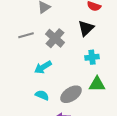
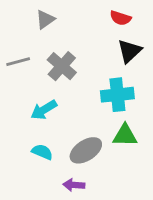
black triangle: (86, 28) -> (129, 51), moved
cyan cross: (92, 57) -> (117, 95), size x1.5

